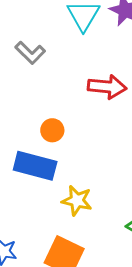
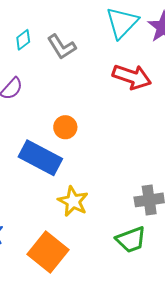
red arrow: (107, 87) -> (132, 77), moved

